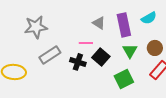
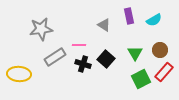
purple rectangle: (124, 25) -> (129, 16), moved, size x0.7
pink line: (86, 43) -> (79, 45), moved
green square: (124, 79) -> (141, 79), moved

